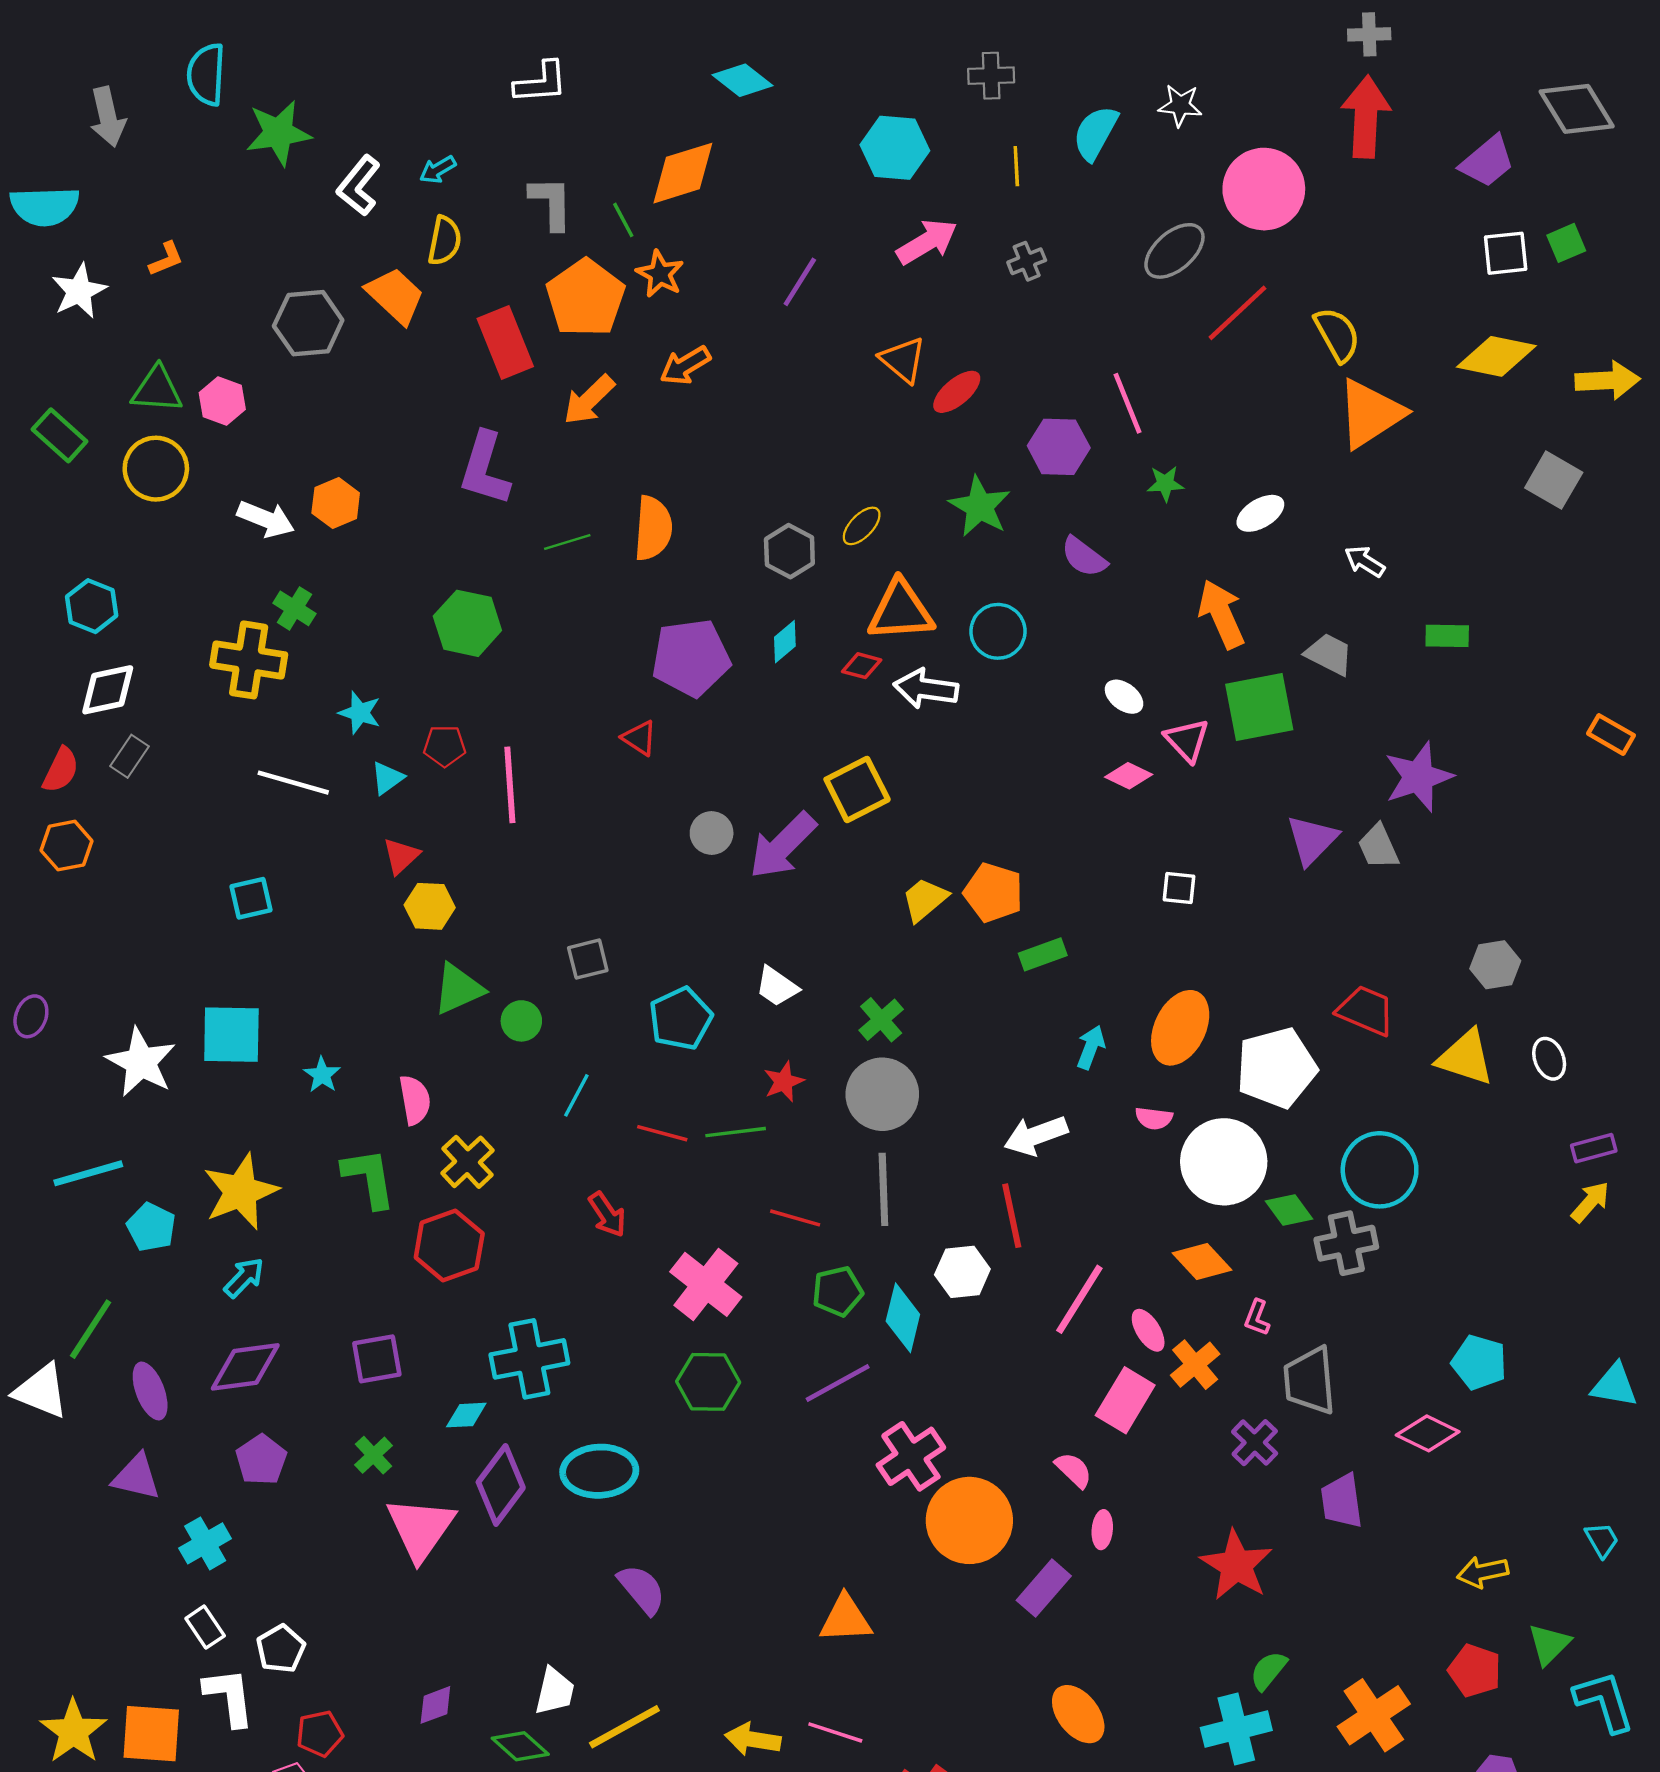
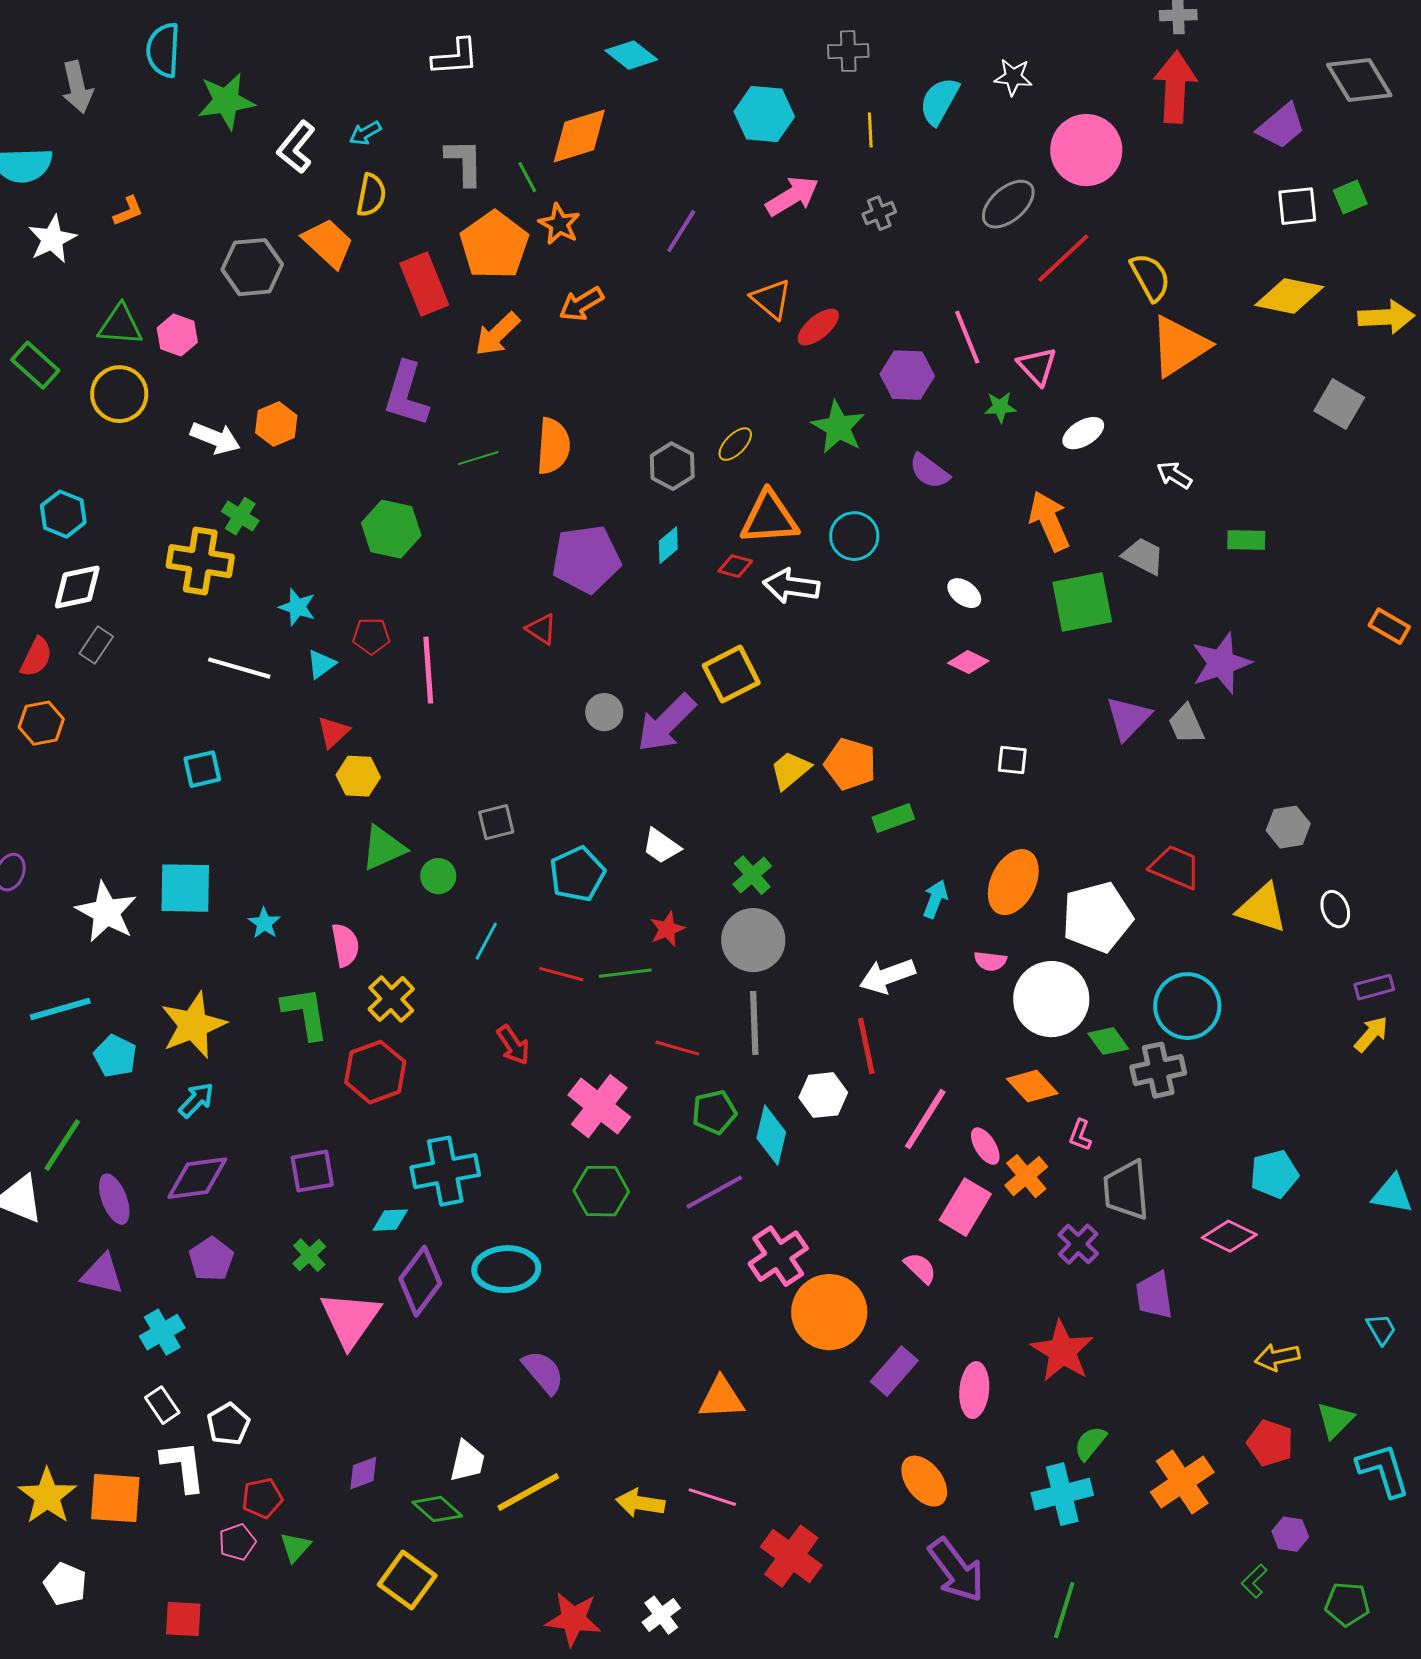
pink triangle: (1187, 740) -> (1037, 366), moved
cyan pentagon: (1479, 1362) -> (1274, 1174), turned -30
pink ellipse: (1102, 1530) -> (974, 1390), moved, size x1.6

